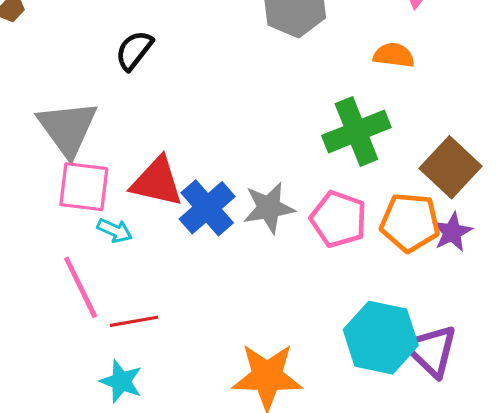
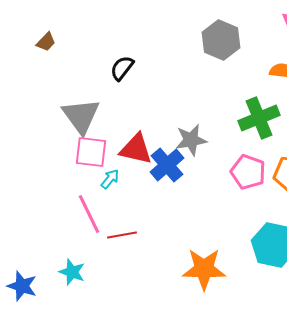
gray star: (269, 208) -> (191, 140), moved
cyan arrow: (115, 230) -> (110, 179), turned -75
cyan star: (121, 381) -> (72, 272), moved

